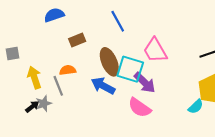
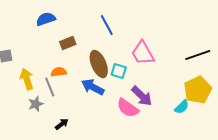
cyan square: (130, 69) -> (119, 71), size x0.6
purple arrow: (145, 83) -> (142, 96), moved
black arrow: (32, 107) -> (62, 124), moved

